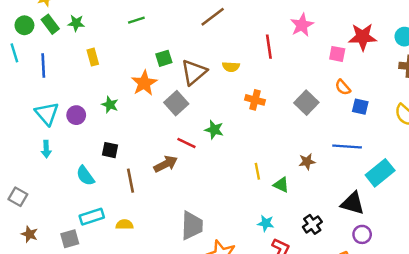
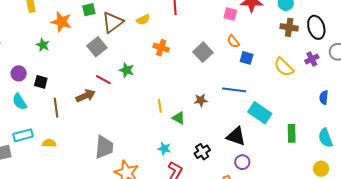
yellow semicircle: (231, 67) -> (143, 20), turned -32
orange star: (144, 83) -> (61, 22), moved, turned -30
purple circle: (76, 115) -> (19, 73), moved
cyan rectangle: (380, 173) -> (260, 113), turned 70

